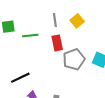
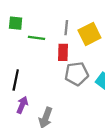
yellow square: (77, 21) -> (89, 34), size x1.5
black line: (20, 78) -> (16, 80), turned -66

